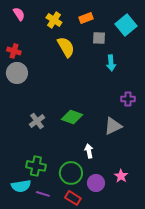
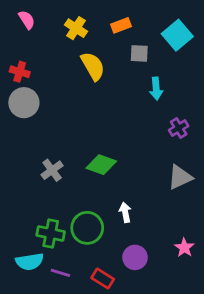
purple cross: (128, 99) -> (179, 128), moved, turned -32
gray triangle: (113, 126) -> (180, 177), moved
green circle: (71, 173) -> (87, 228), moved
pink star: (121, 176) -> (184, 248), moved

